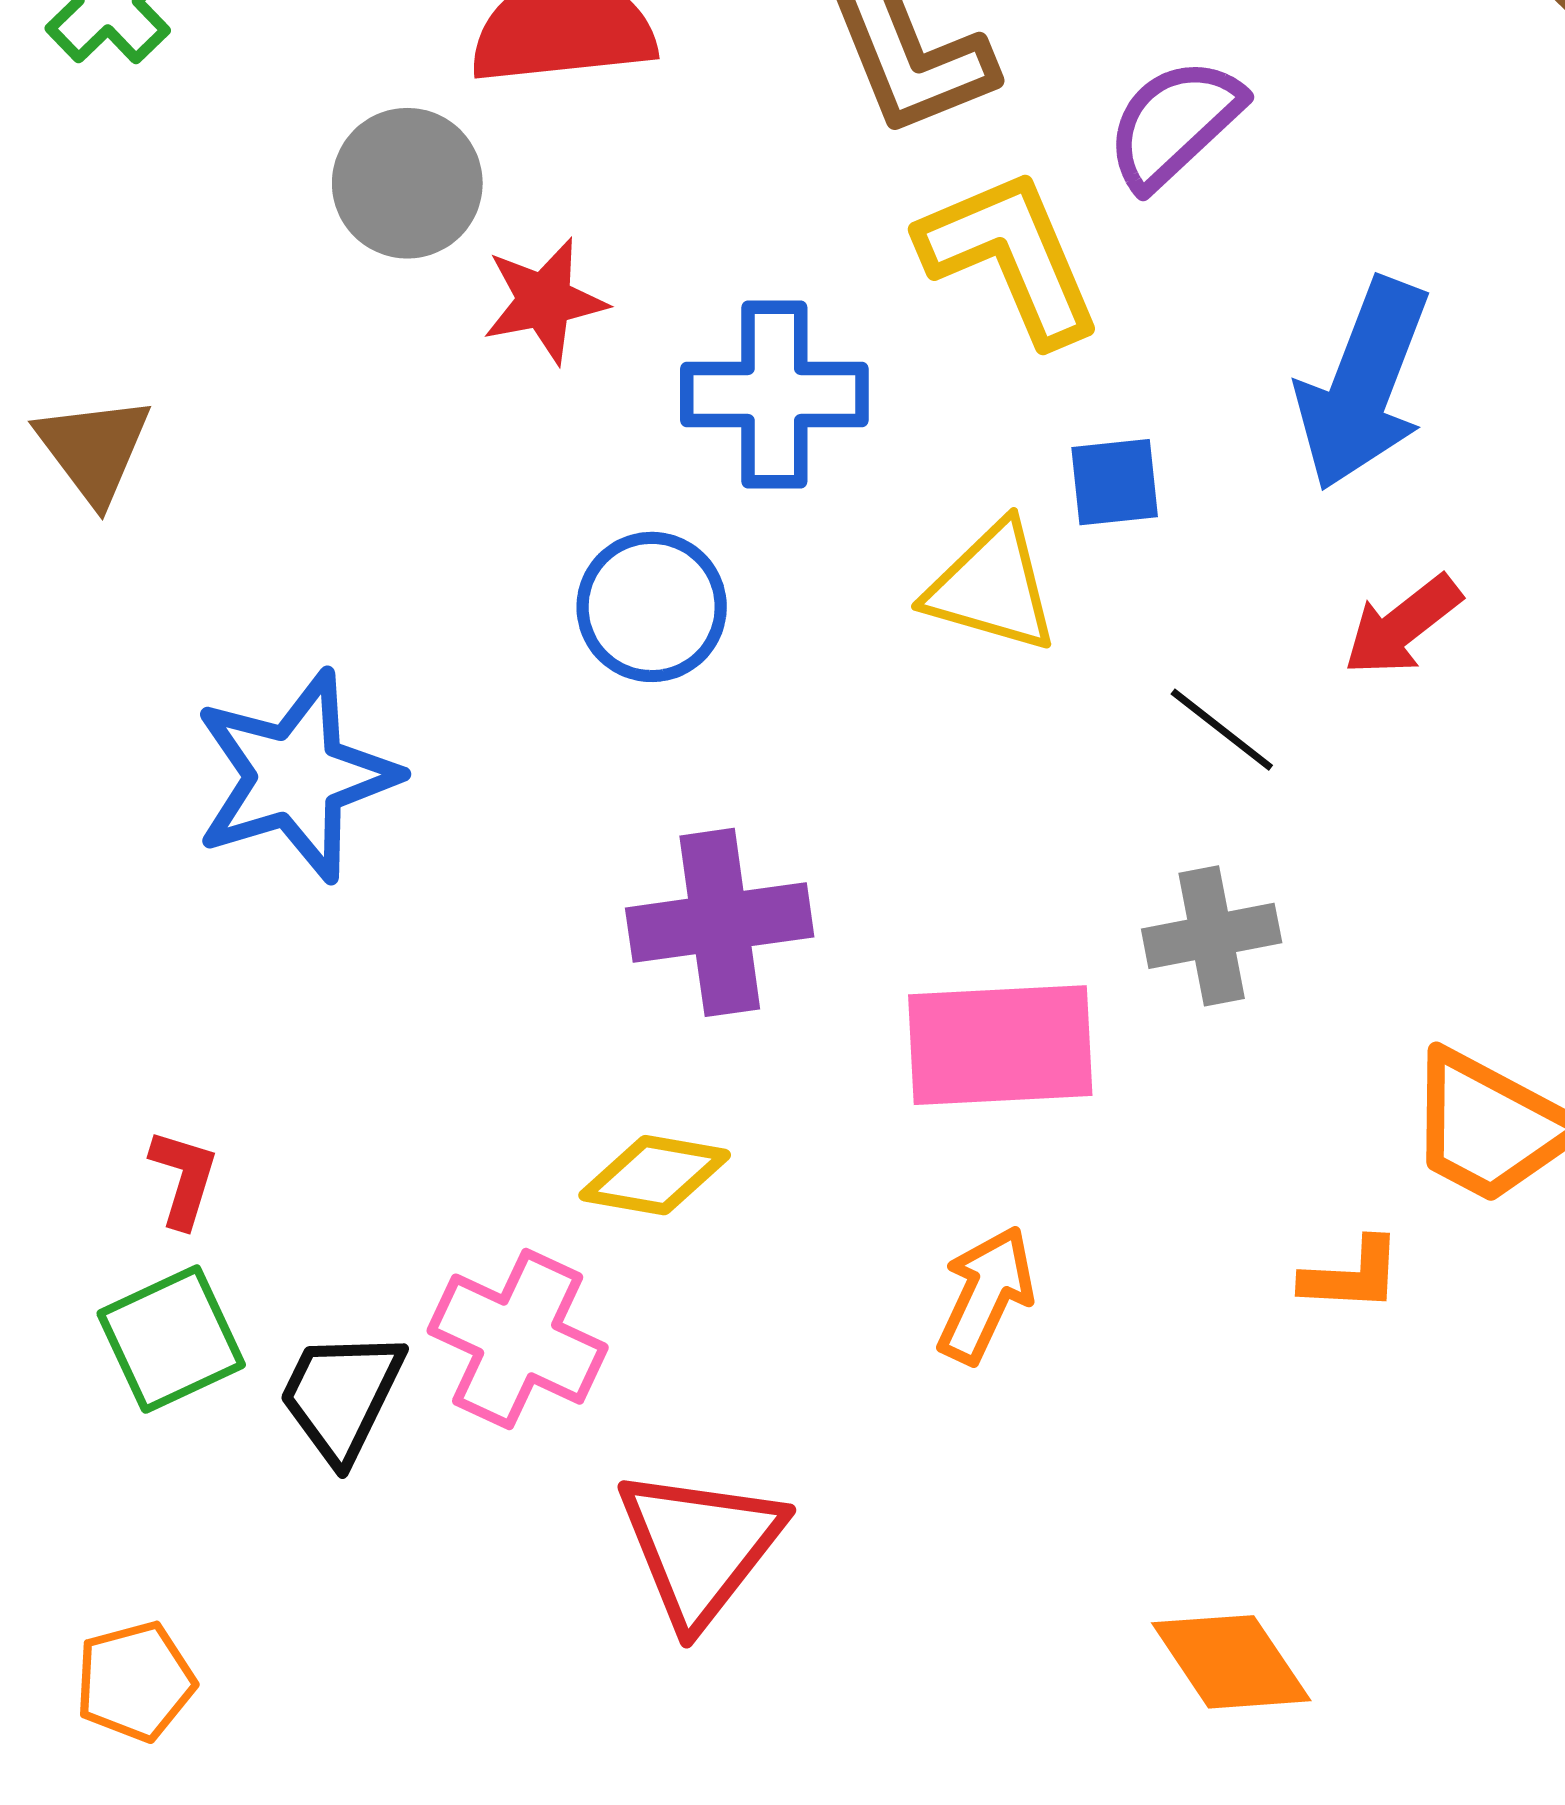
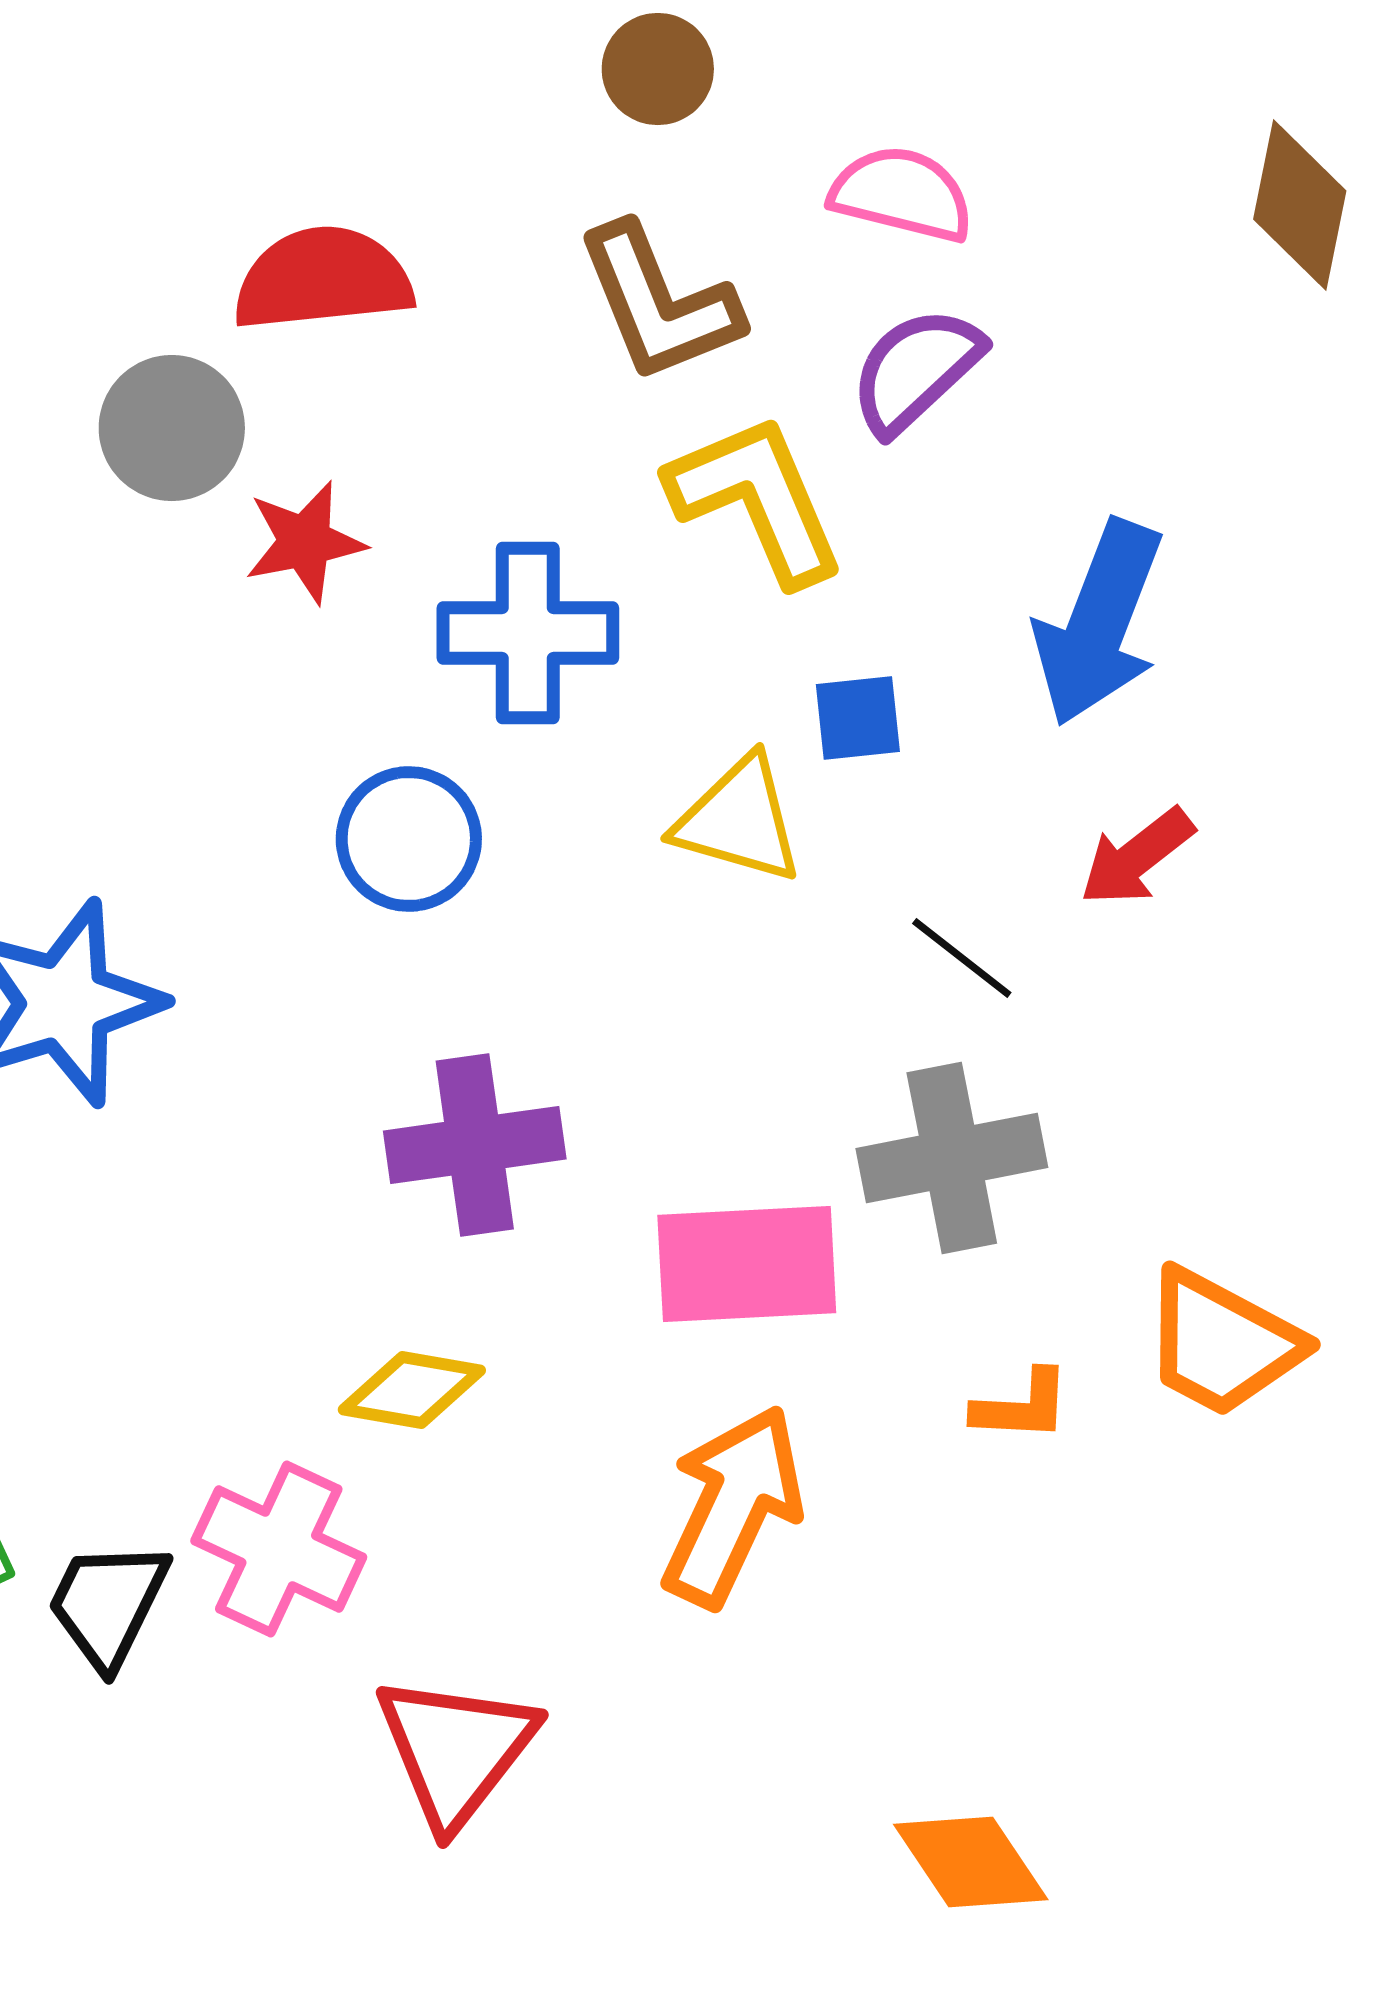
gray cross: (1212, 936) -> (952, 1158), size x1.4
orange L-shape: (1352, 1275) -> (1022, 1406), moved
orange arrow: (986, 1295) -> (733, 1506), size x1.5

